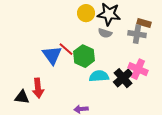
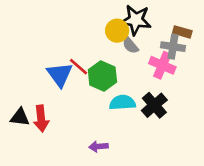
yellow circle: (86, 13) -> (117, 31), moved
gray semicircle: (105, 33) -> (130, 45), turned 32
pink cross: (138, 69) -> (162, 65), moved
black triangle: (22, 97) -> (20, 117), moved

